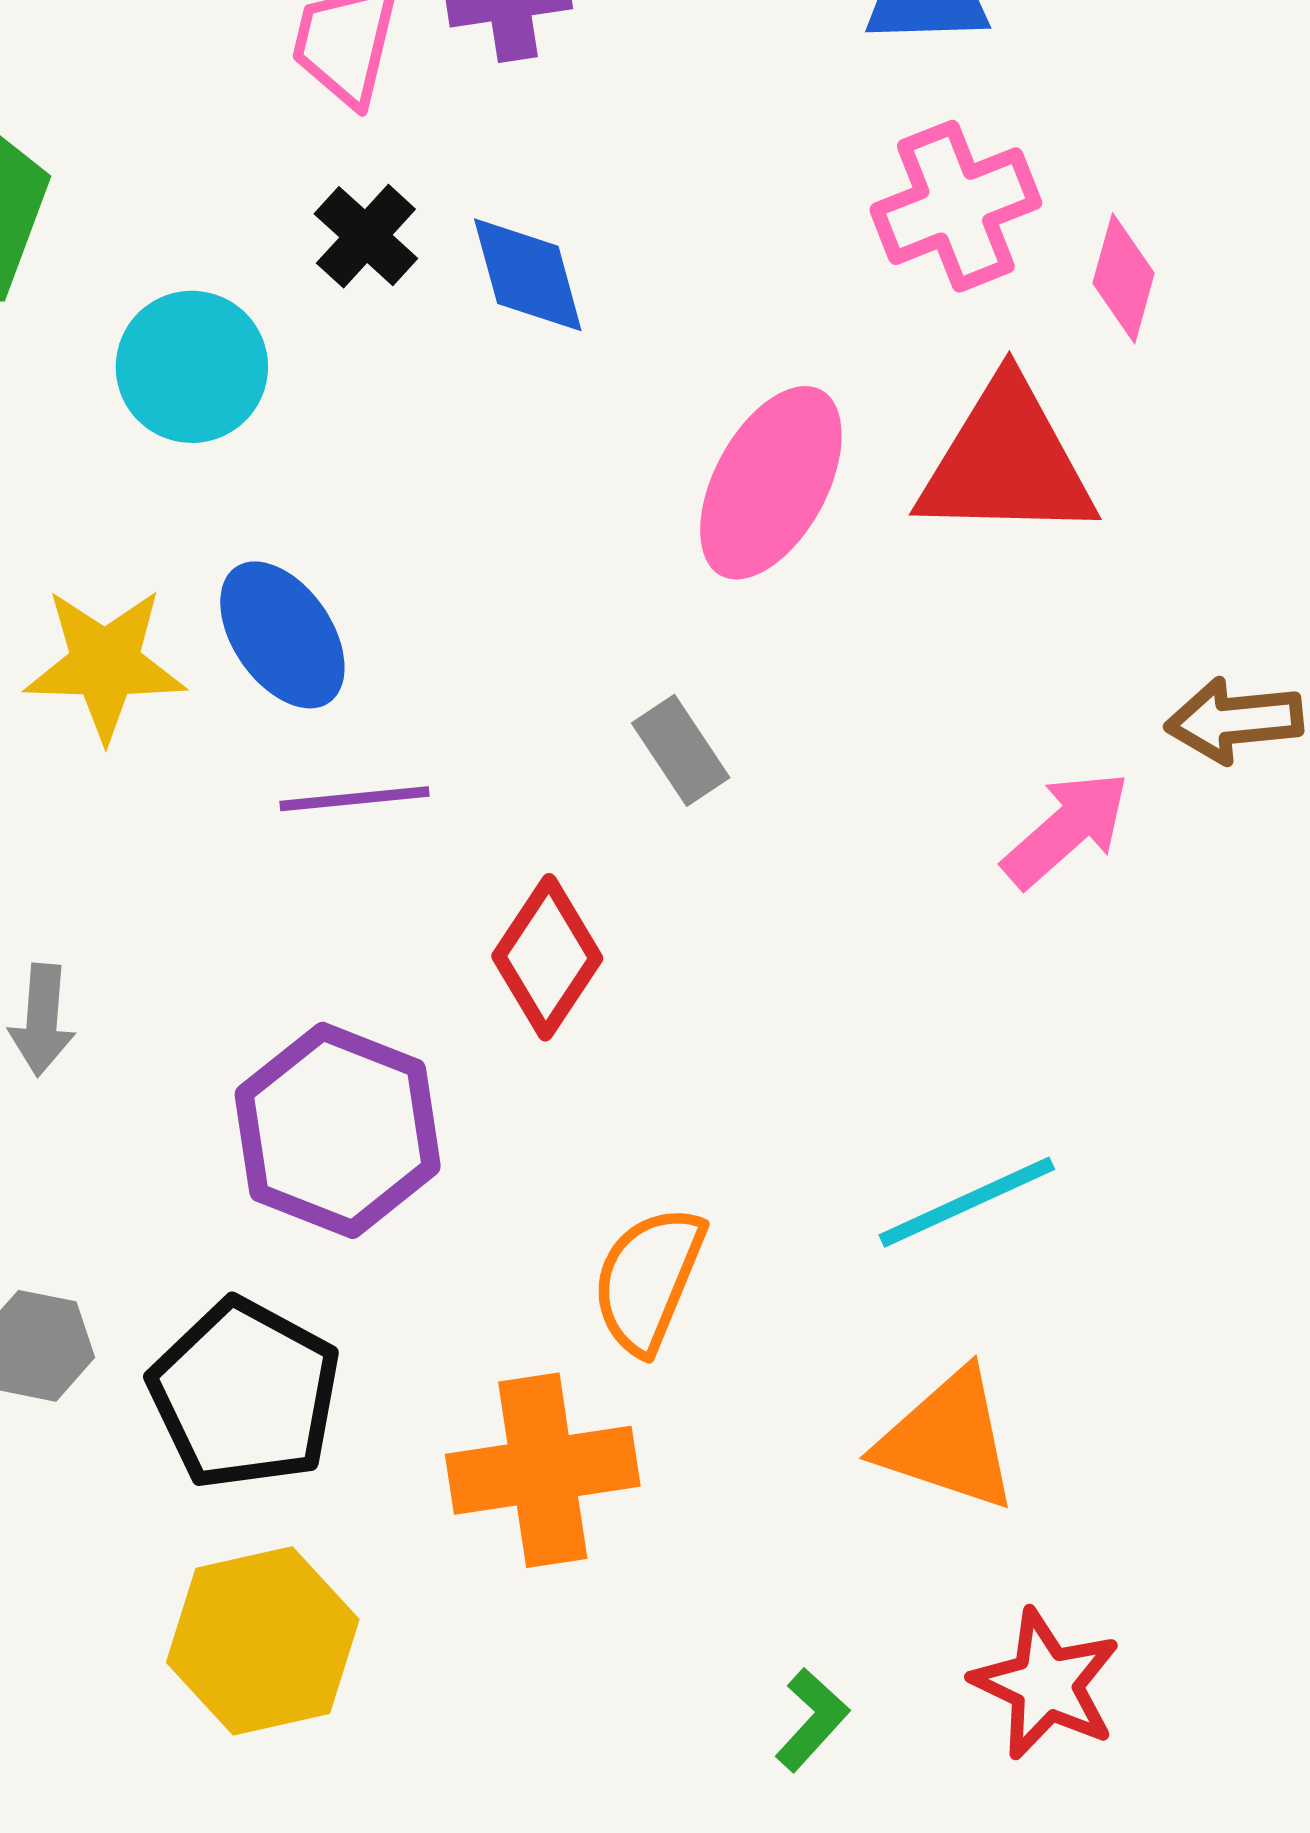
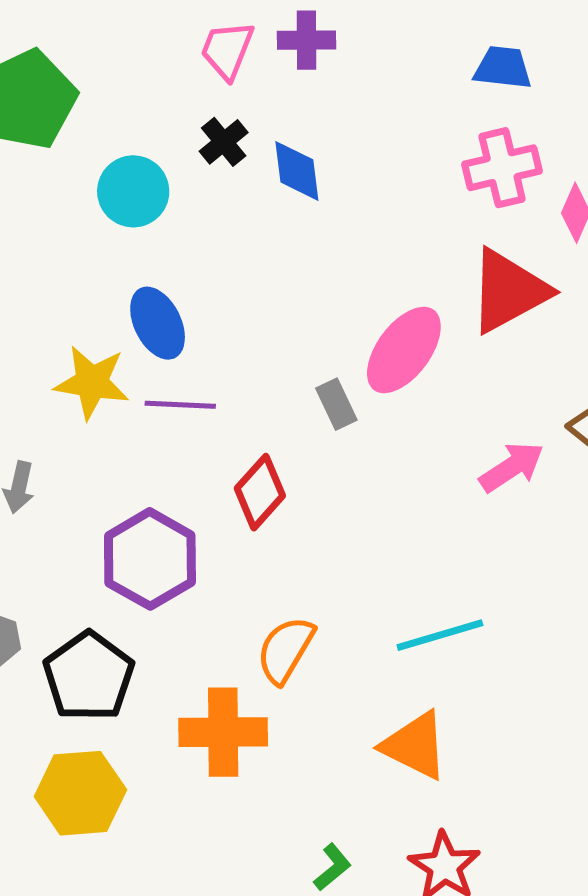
red triangle: (1007, 462) -> (509, 291), turned -38
pink ellipse: (771, 483) -> (404, 350), moved
yellow star: (105, 664) -> (92, 382), moved

